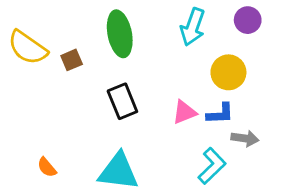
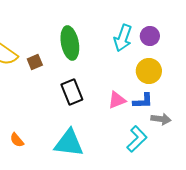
purple circle: (248, 20) -> (150, 36), moved

